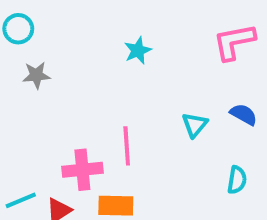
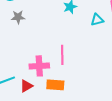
cyan triangle: (195, 125) -> (97, 20), moved, turned 32

